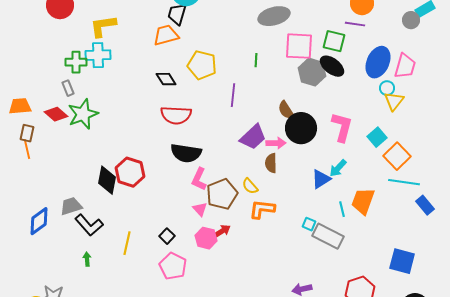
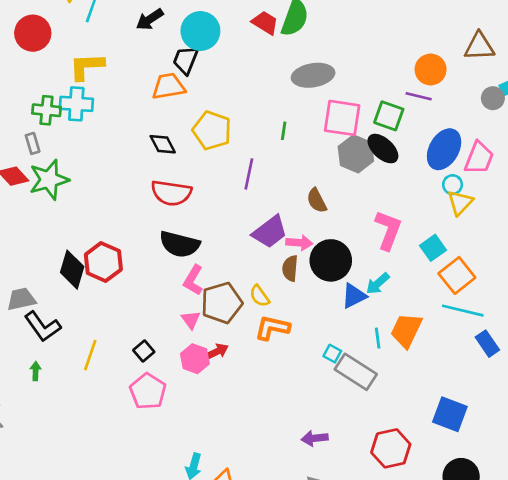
black circle: (301, 128) -> (331, 260), moved

